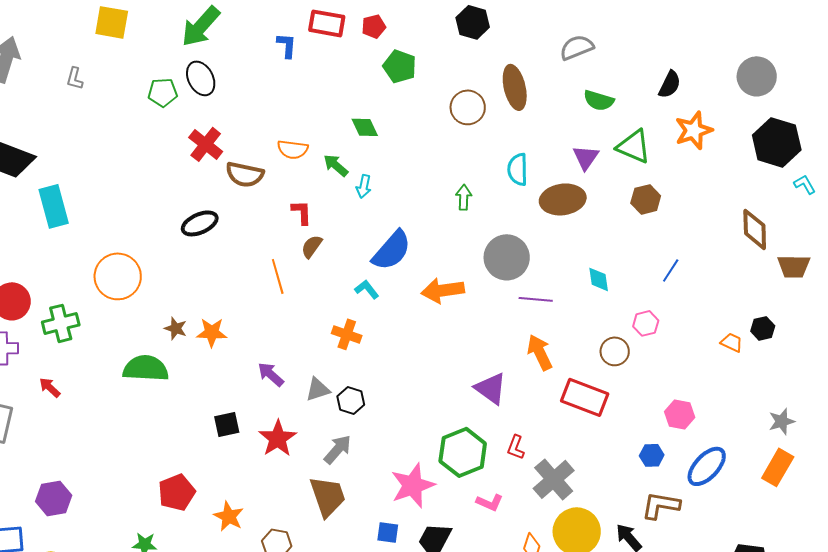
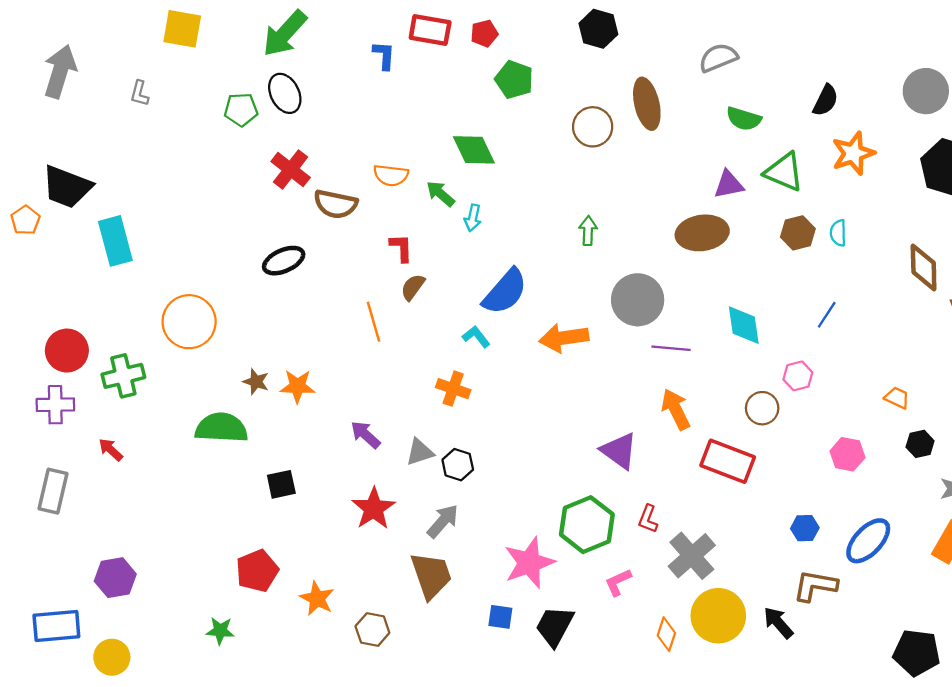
green diamond: (365, 127) -> (474, 150), size x1.4
purple triangle: (586, 157) -> (729, 184), turned 44
cyan semicircle: (518, 169) -> (838, 233), moved, size x0.7
cyan diamond: (599, 279) -> (744, 325), size x1.4
black hexagon: (763, 328) -> (920, 444), moved
pink hexagon: (680, 414) -> (847, 454), moved
black square: (227, 424) -> (281, 484), moved
pink L-shape: (490, 502) -> (618, 582), turned 132

